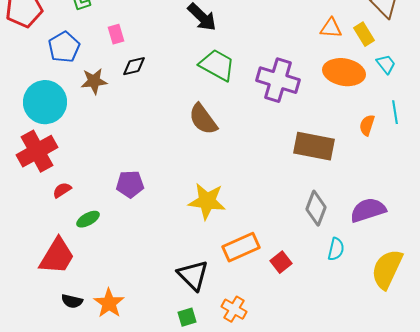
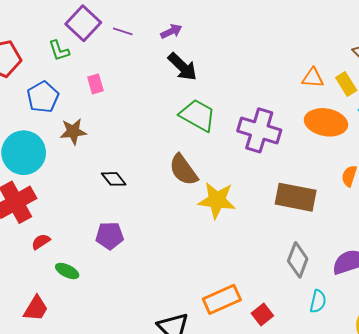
black diamond: (134, 66) -> (114, 179), moved, turned 65
yellow star: (207, 201) -> (217, 200), moved
green ellipse: (88, 219) -> (67, 271), turned 55
red trapezoid: (57, 256) -> (36, 308), size x0.7

